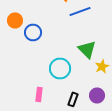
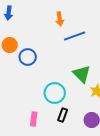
black rectangle: (73, 99) -> (63, 115), moved

